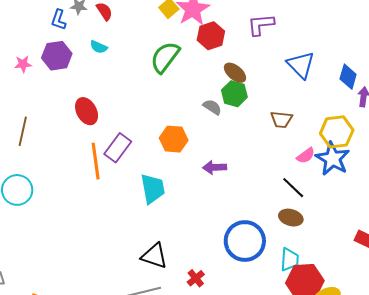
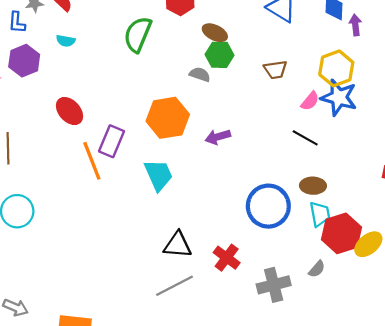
orange hexagon: (174, 139) -> (168, 118), size x1.4
brown ellipse: (291, 218) -> (313, 186), moved
red cross: (196, 278) -> (227, 258), size x1.4

